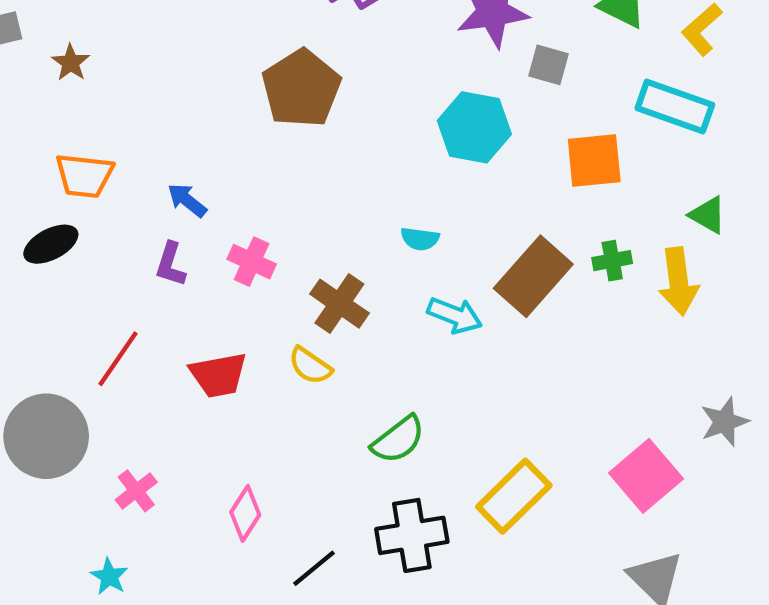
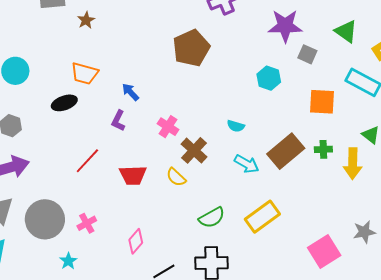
cyan hexagon: (474, 127) -> (269, 78), size x0.7
pink cross: (252, 262) -> (168, 127), moved
gray circle: (46, 436) -> (45, 219), moved
yellow rectangle: (514, 496) -> (262, 217), moved

